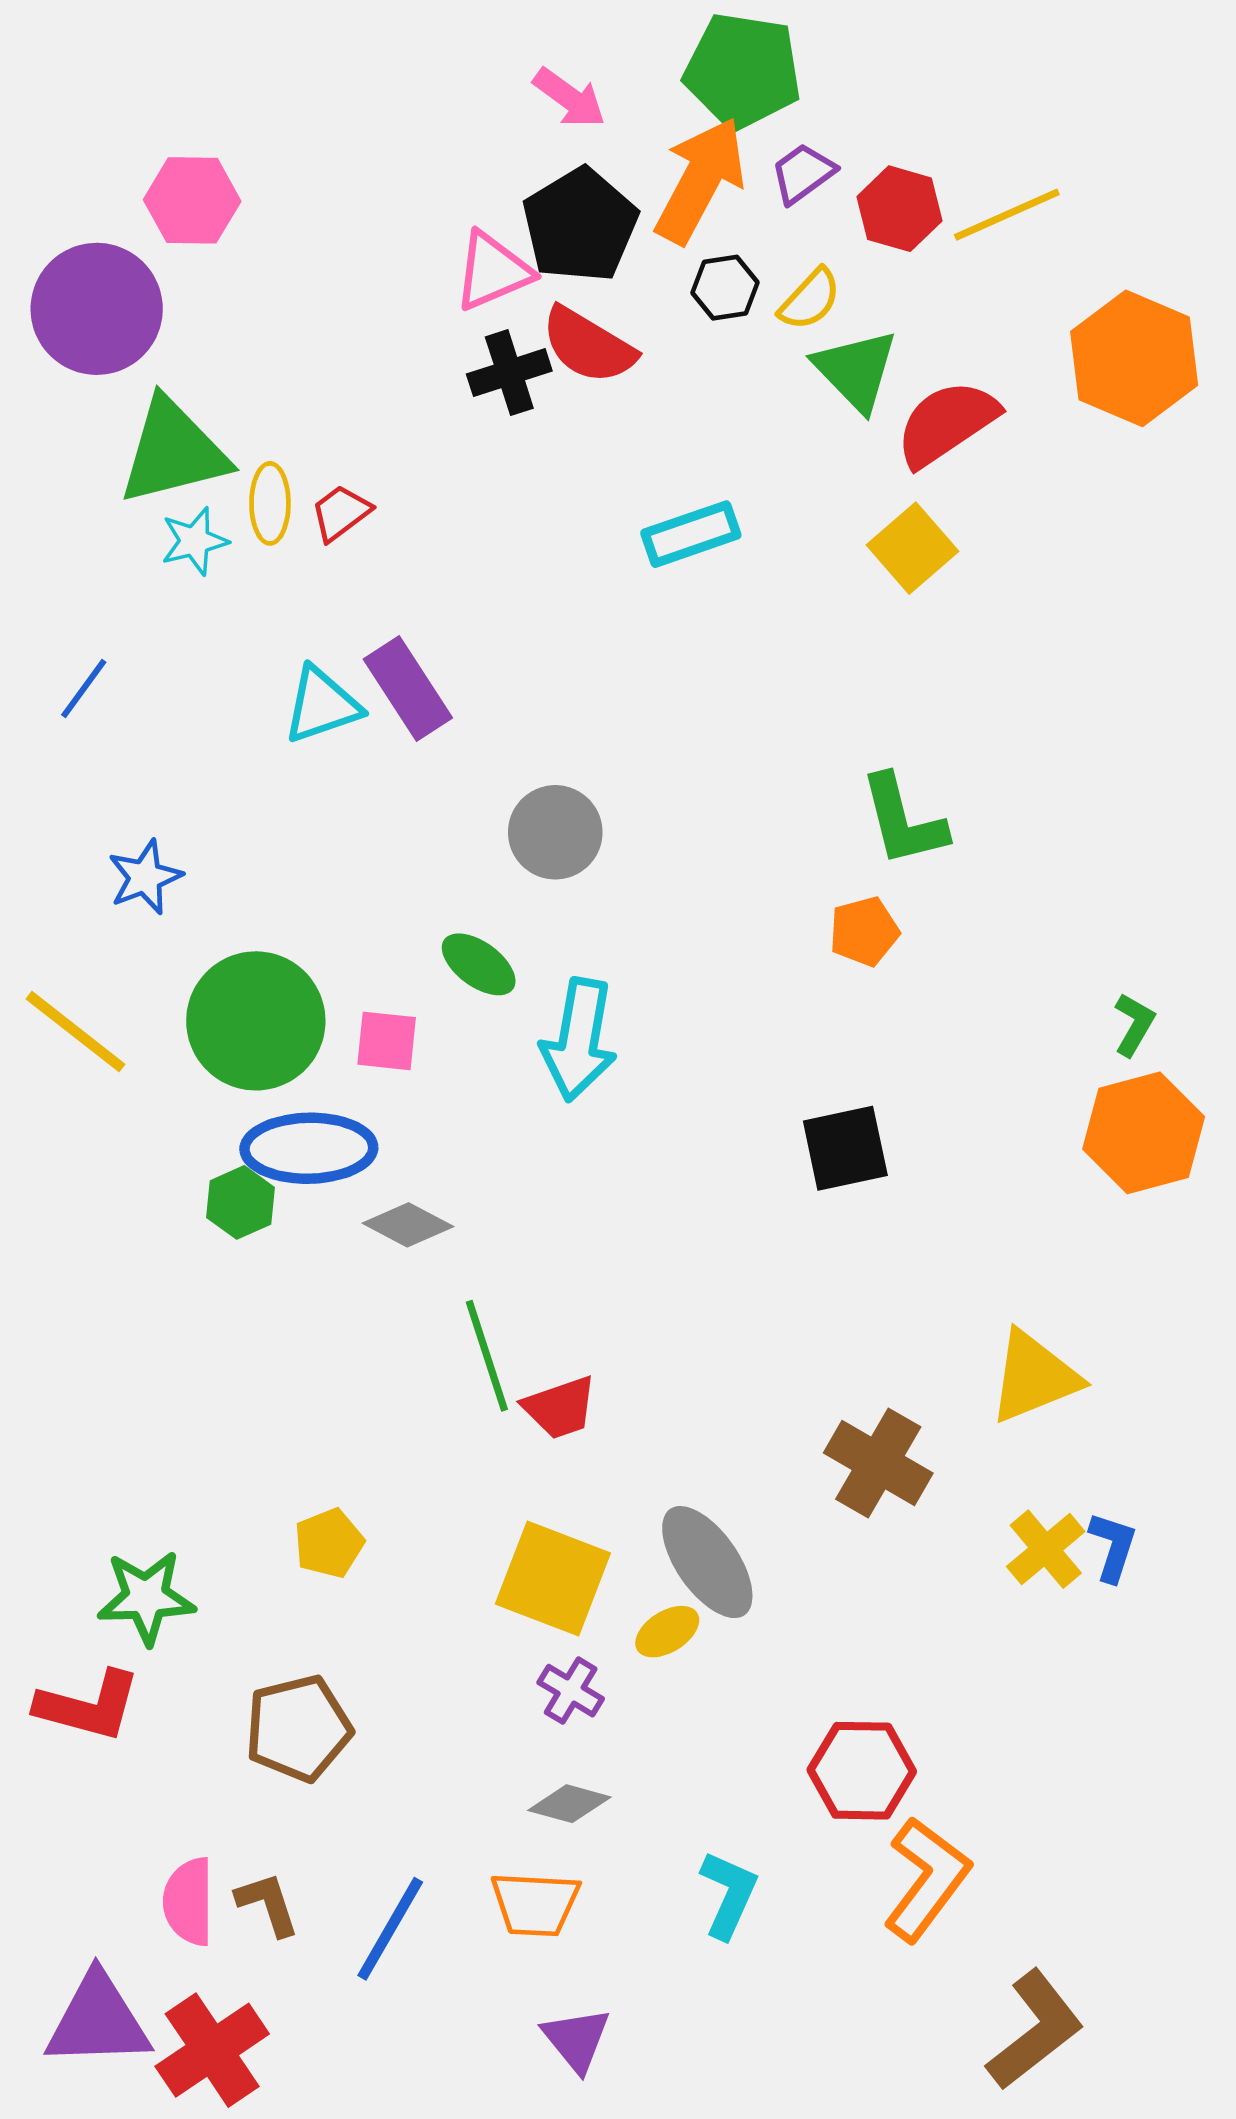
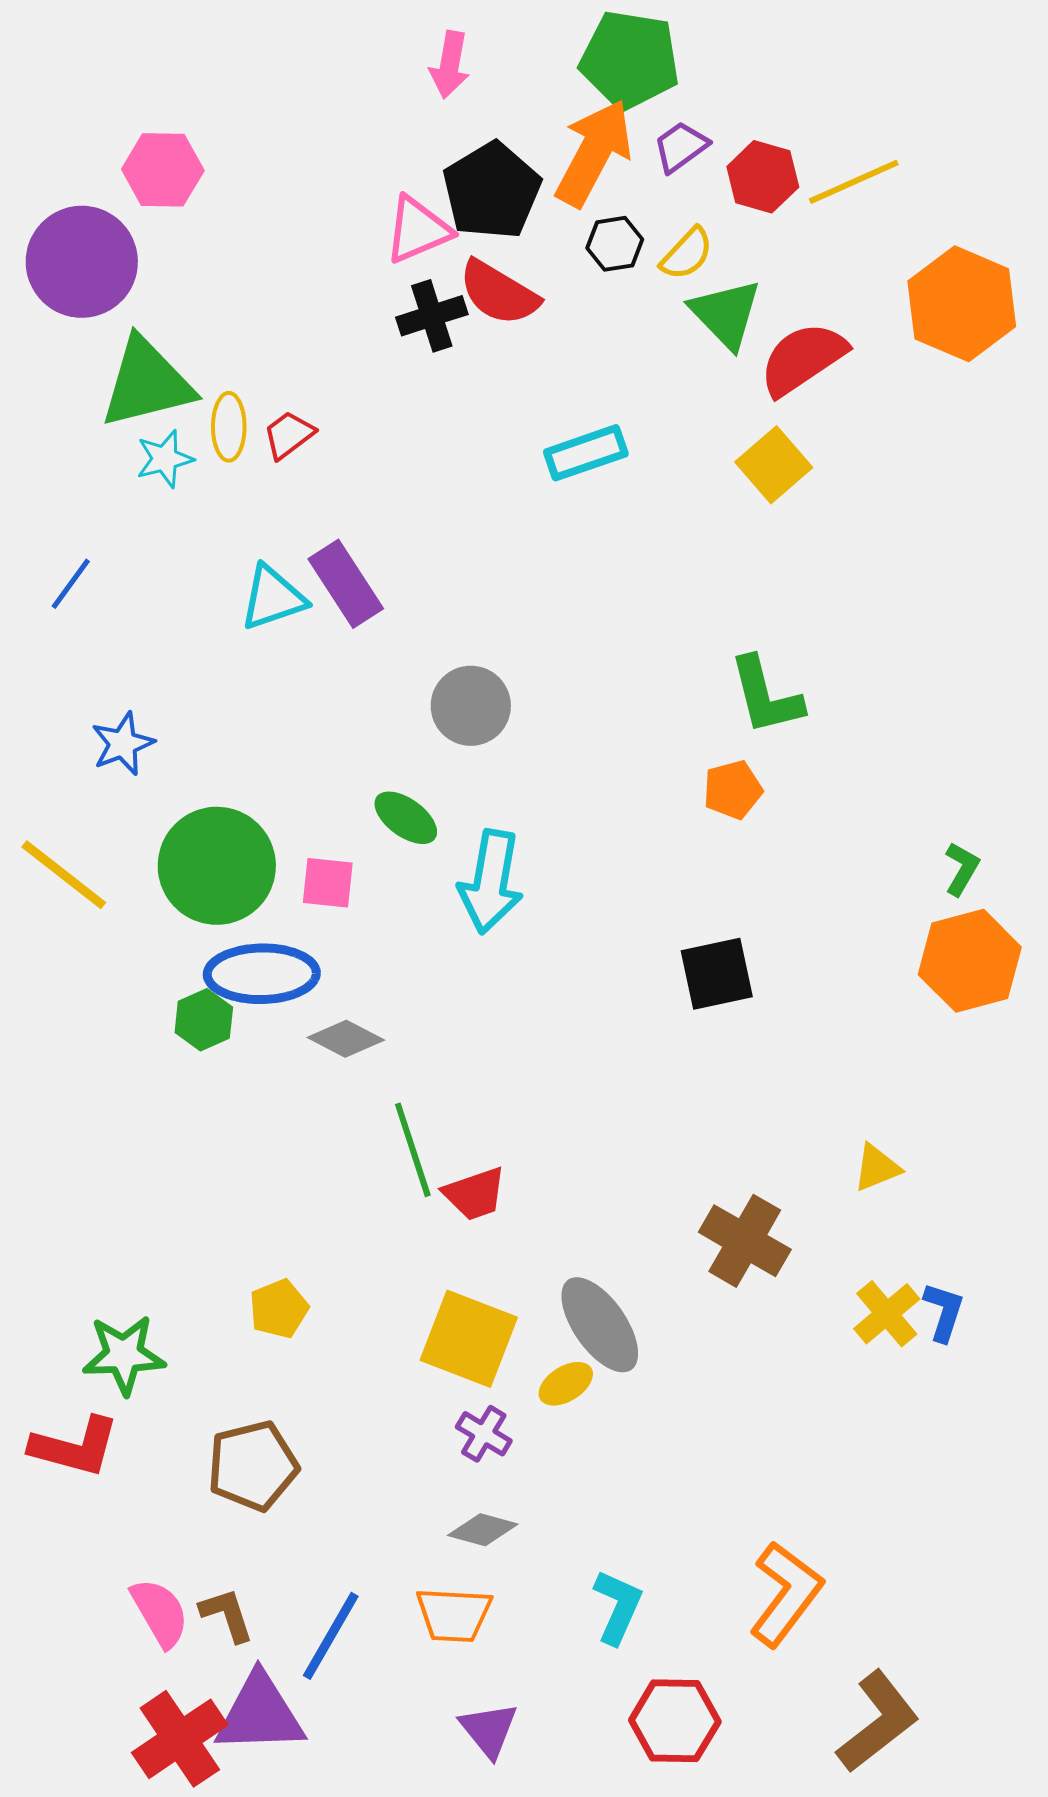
pink arrow: (569, 98) -> (450, 65), moved, turned 64
yellow triangle: (1034, 1377) -> (877, 1168), size x0.6
red hexagon: (862, 1771) -> (675, 1721), moved
pink semicircle: (189, 1902) -> (160, 1613), turned 150
purple triangle: (98, 2021) -> (260, 1714), moved

